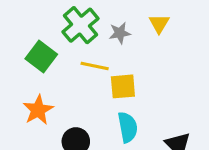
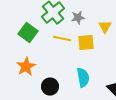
yellow triangle: (159, 24) -> (105, 27), moved
yellow square: (123, 86) -> (86, 43), moved

